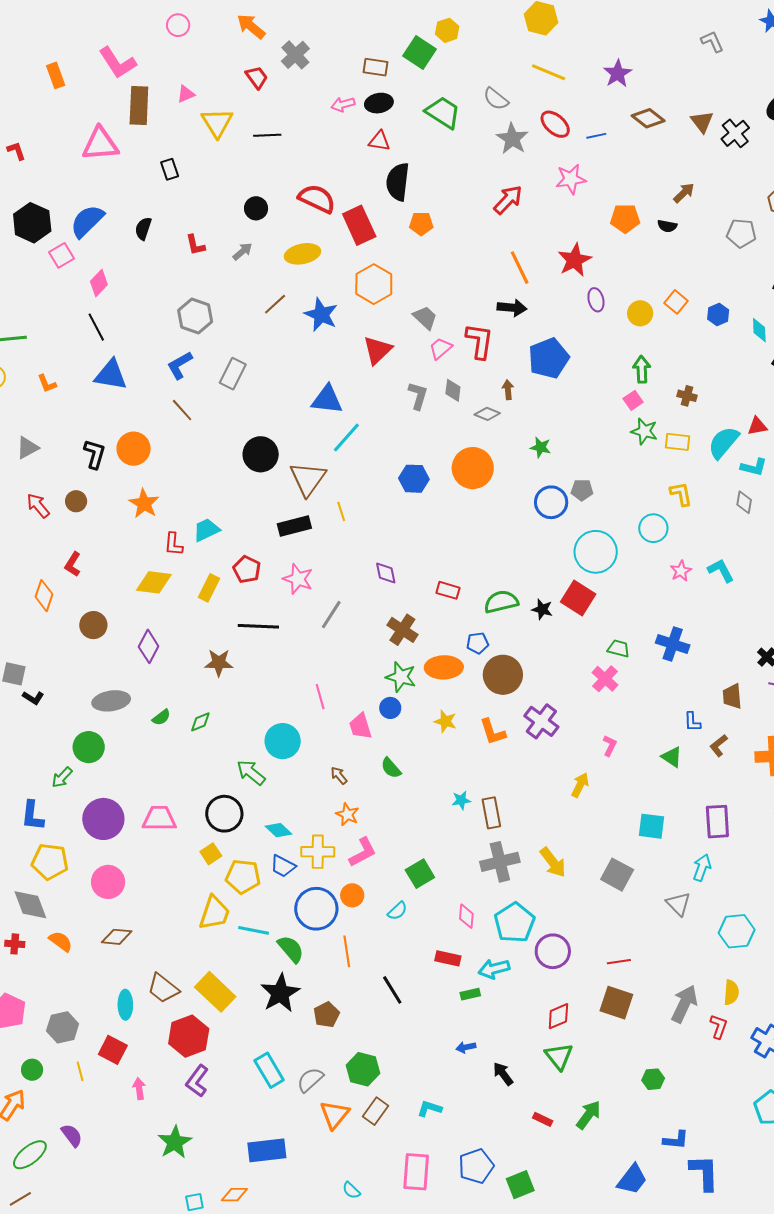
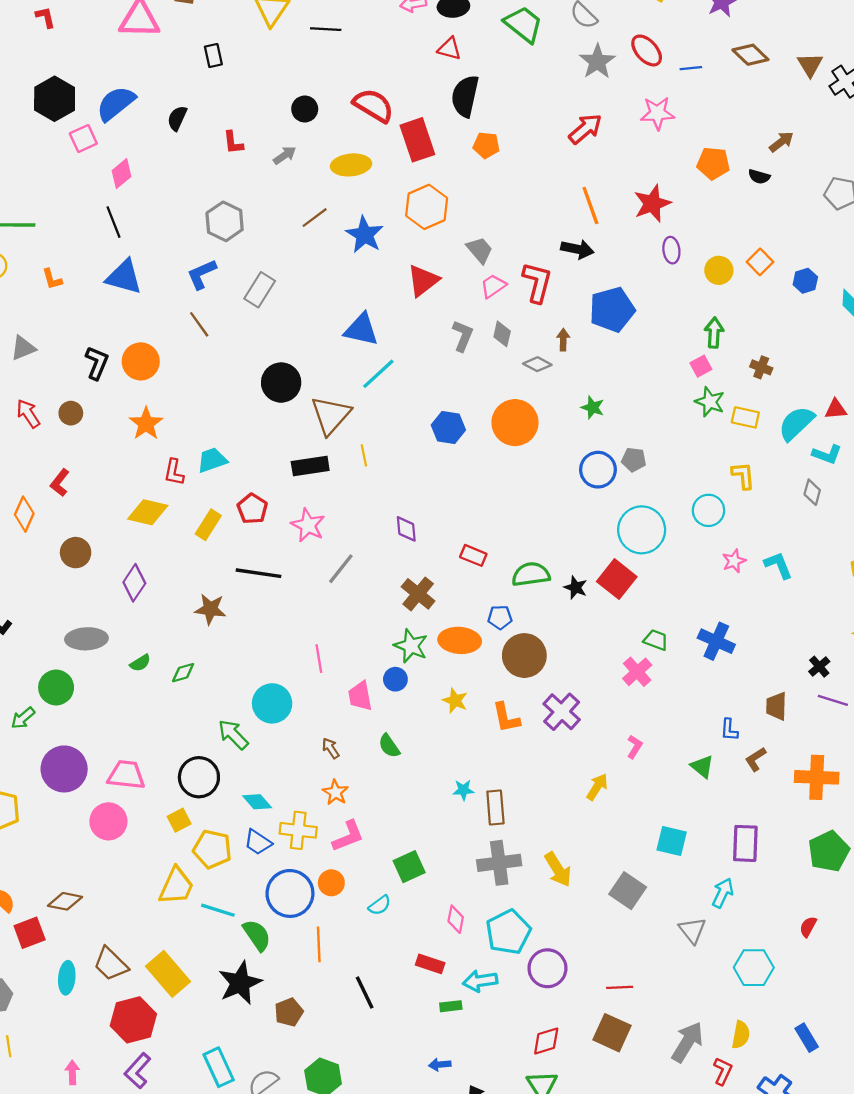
pink circle: (108, 882) -> (108, 821), moved
red square: (113, 1050) -> (30, 933), moved, turned 36

